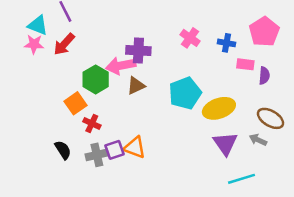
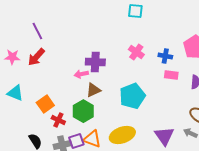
cyan triangle: (38, 25) -> (15, 93), moved
pink rectangle: (245, 64) -> (171, 75), moved
pink arrow: (121, 66) -> (81, 74), size x0.6
green hexagon: (96, 79) -> (83, 111), moved
yellow ellipse: (219, 108) -> (122, 135), moved

